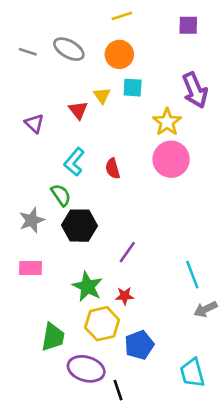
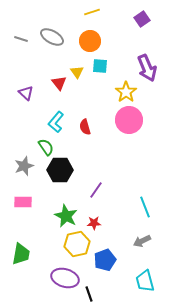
purple square: (188, 25) -> (142, 19), turned -35
gray arrow: (206, 309) -> (142, 241), moved
green trapezoid: (53, 337) -> (21, 254), moved

